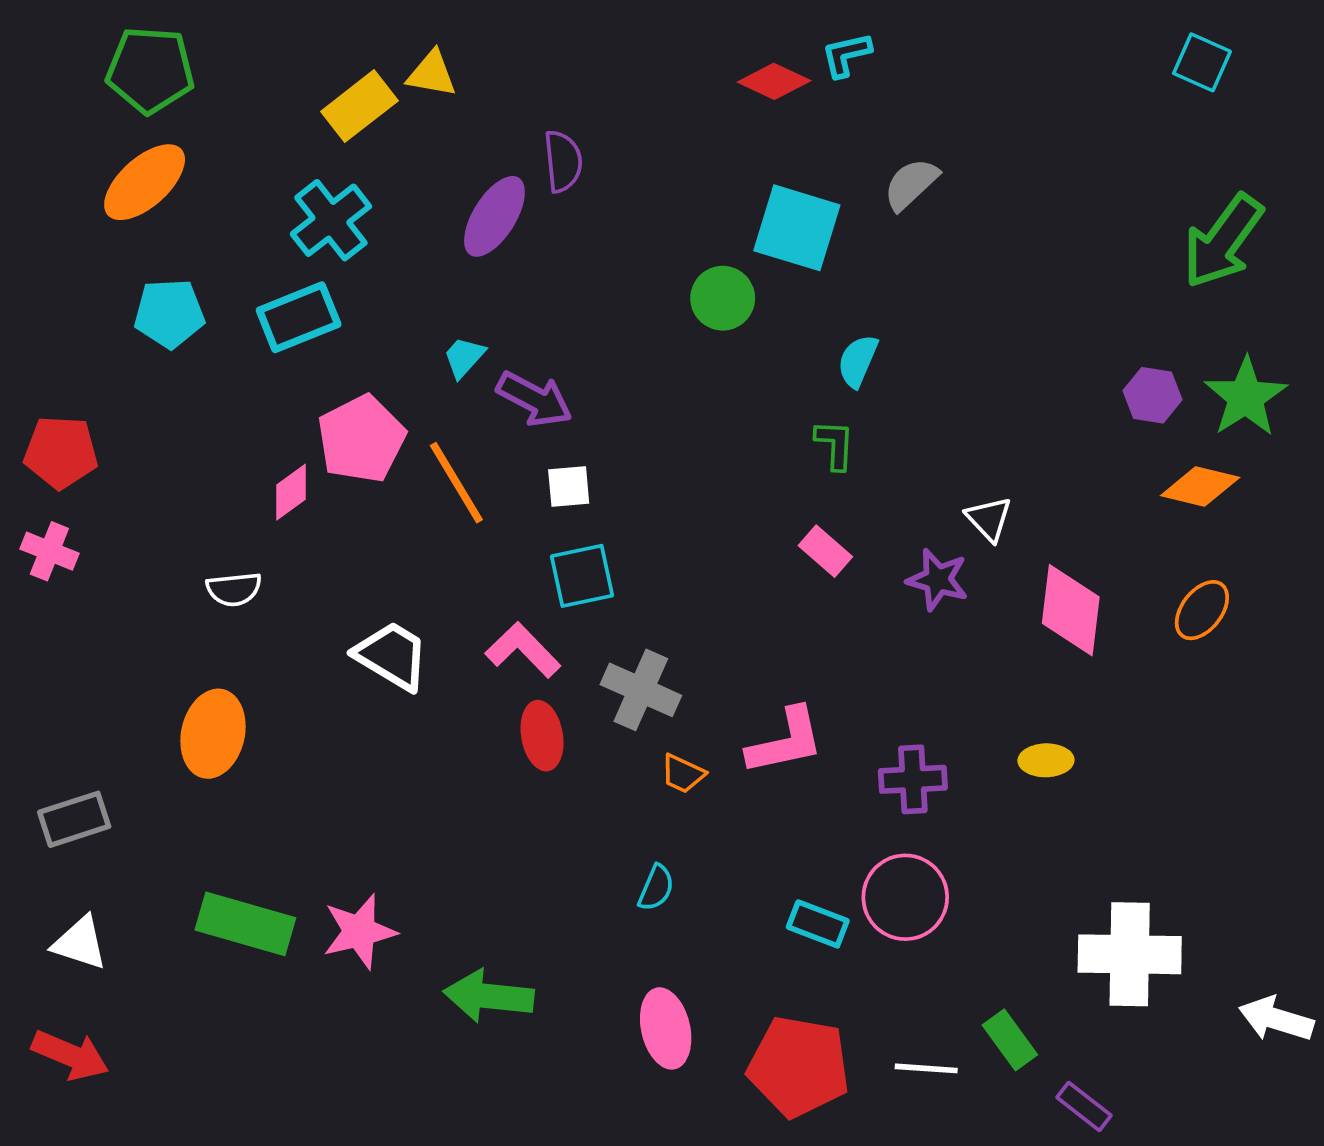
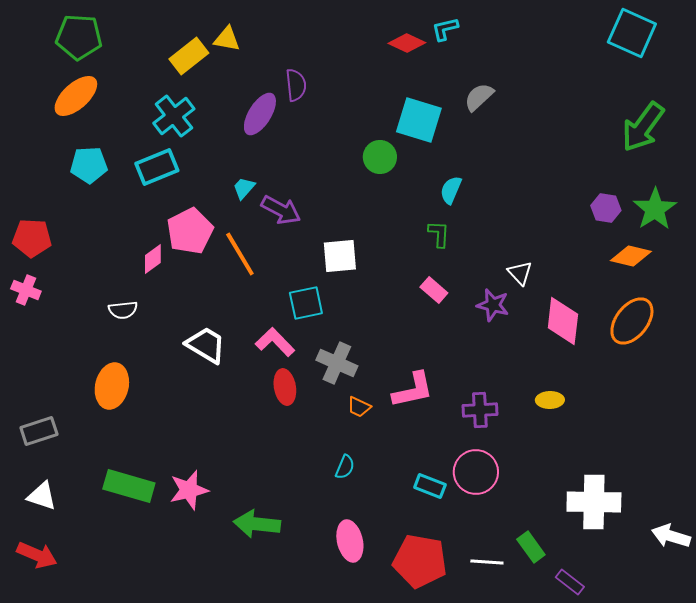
cyan square: (1202, 62) -> (632, 33), size x1.6
white square: (569, 486) -> (340, 256), moved, size x1.5
orange ellipse: (1202, 610) -> (632, 321), size x1.5

